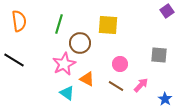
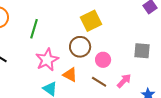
green line: (59, 24) -> (34, 29), moved
yellow square: (108, 25) -> (91, 21), turned -30
brown circle: (80, 43) -> (80, 47), moved

